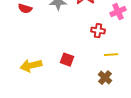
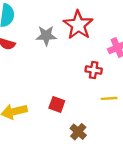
brown cross: (105, 78) -> (78, 132), moved

